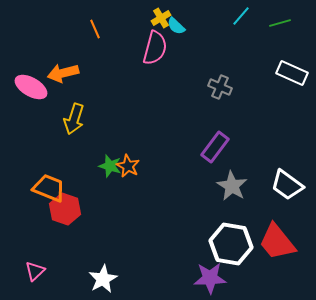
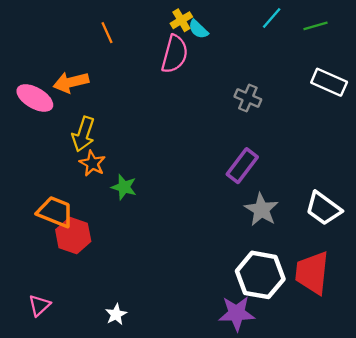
orange star: (128, 166) -> (92, 163), moved
red trapezoid: (277, 242) -> (312, 273), turned 45
white star: (103, 279) -> (116, 314), size x0.7

